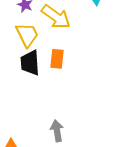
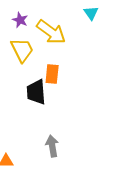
black trapezoid: (30, 63) -> (36, 92), moved

